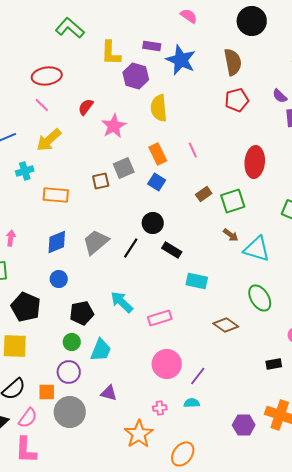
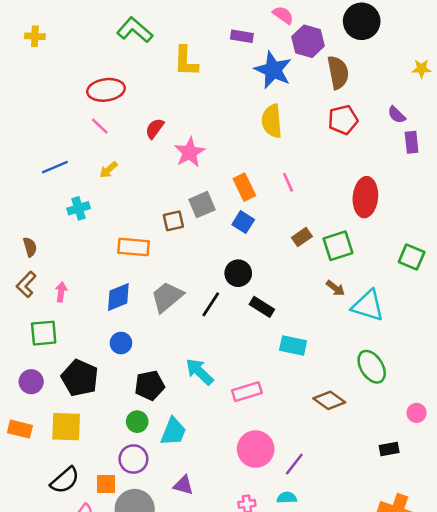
purple rectangle: (152, 46) -> (242, 36), moved
purple hexagon: (136, 76) -> (308, 41), moved
yellow semicircle: (159, 108) -> (272, 121), moved
yellow arrow: (49, 140) -> (108, 170), size x0.6
orange rectangle: (56, 195) -> (133, 247), moved

